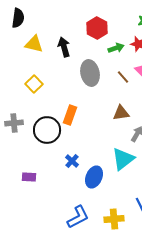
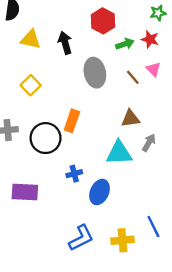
cyan triangle: (123, 159) -> (119, 153), moved, turned 35
blue cross: (72, 161) -> (74, 174), turned 32
purple rectangle: (29, 177) -> (25, 192), size x1.6

